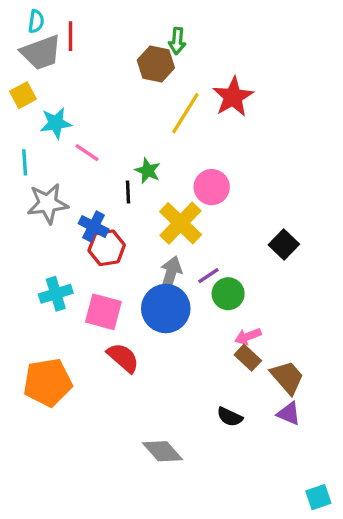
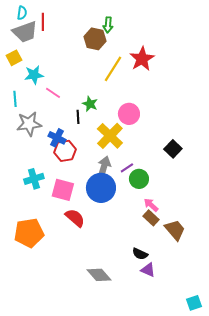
pink arrow: (248, 336) -> (151, 205), turned 63
purple triangle: (289, 414) -> (148, 270), moved

